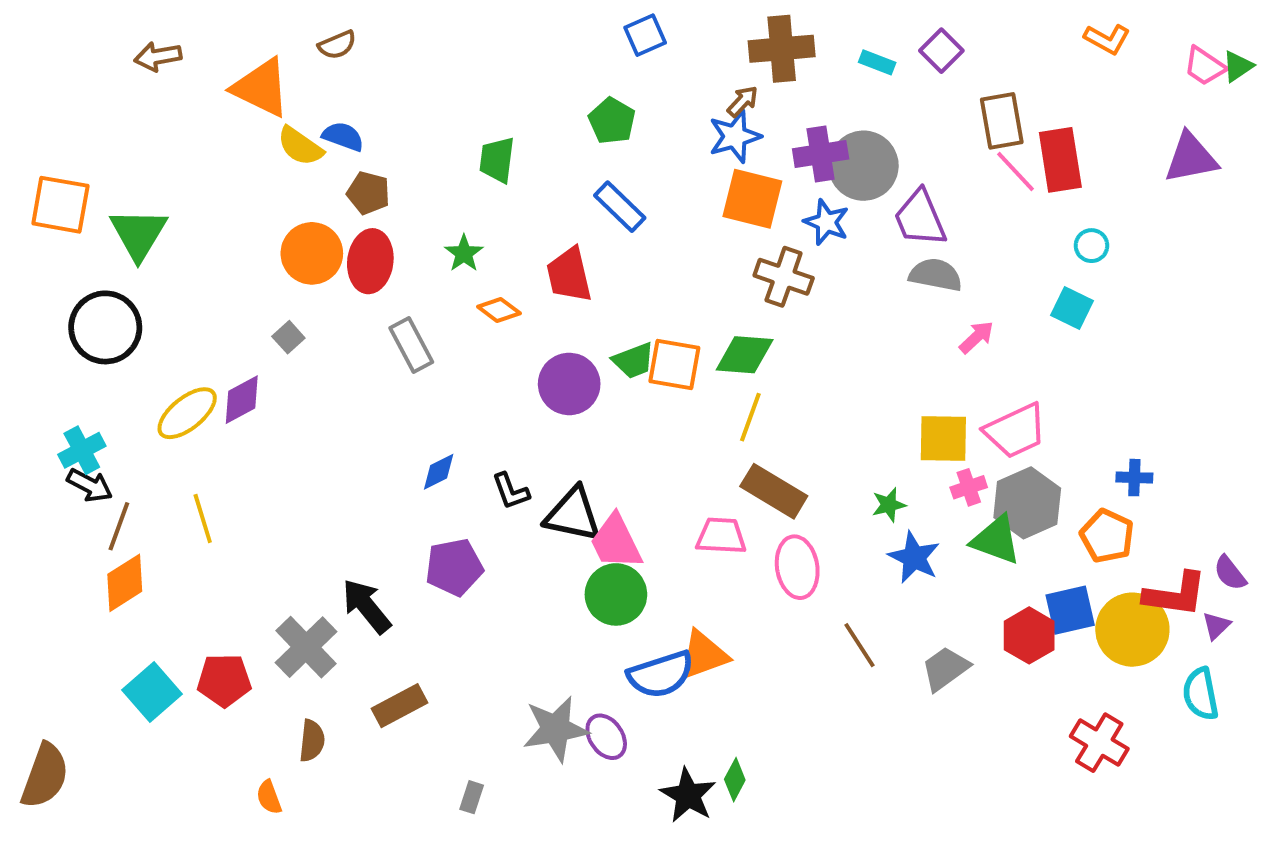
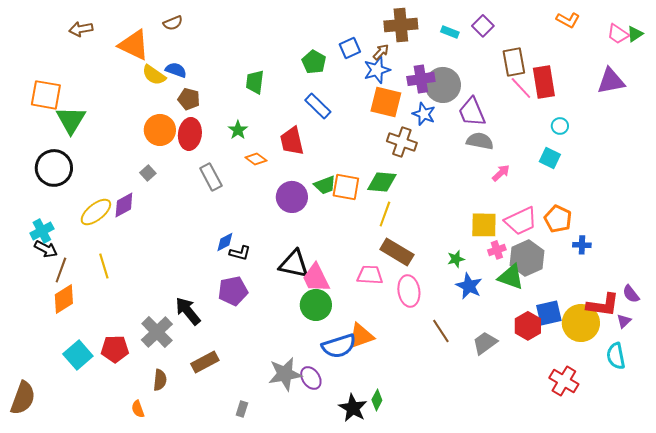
blue square: (645, 35) -> (350, 48), moved
orange square: (60, 205) -> (46, 95), moved
black L-shape: (511, 491) -> (240, 253), moved, turned -55
orange pentagon: (1107, 536) -> (558, 219), moved

